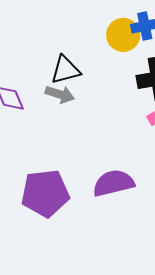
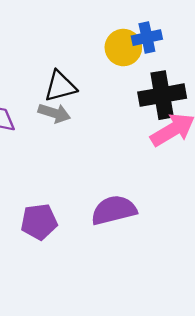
purple pentagon: (45, 193) -> (39, 222), size x0.7

